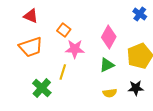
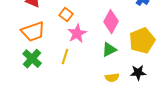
pink star: (75, 49) -> (77, 34), turned -30
green cross: (42, 88) -> (32, 59), moved

